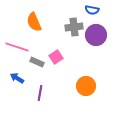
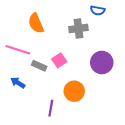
purple circle: (96, 35) -> (102, 62), moved
orange circle: (86, 86) -> (74, 91), moved
purple line: (40, 93) -> (51, 108), moved

